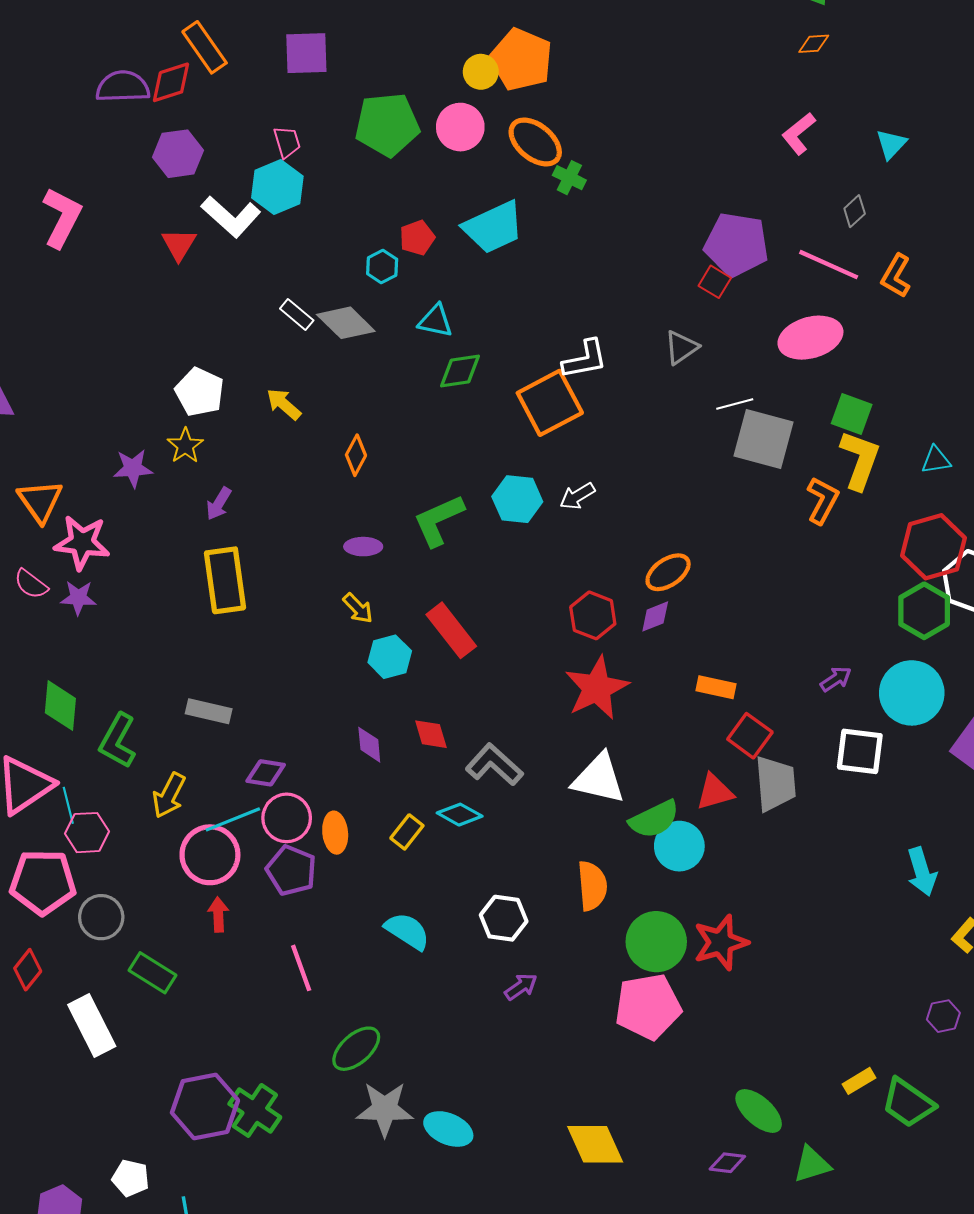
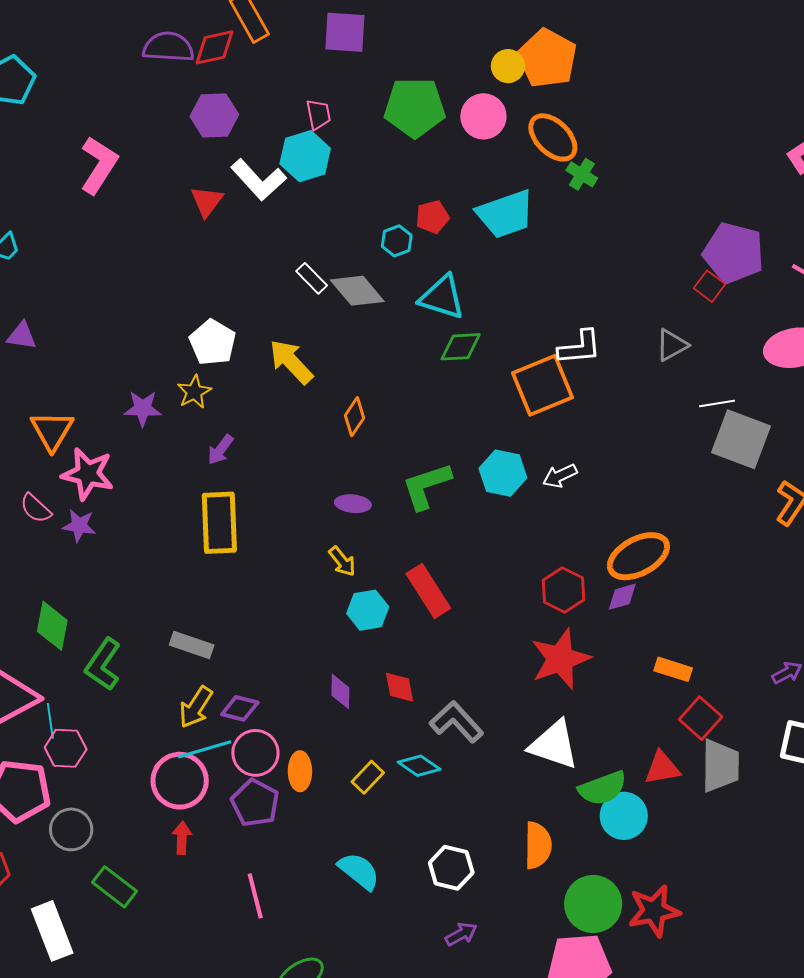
cyan triangle: (435, 321) -> (442, 297), size x1.4
yellow arrow: (284, 404) -> (291, 362), size x1.4
orange ellipse: (668, 572) -> (638, 556), size x1.4
yellow arrow: (169, 795) -> (196, 707), moved

